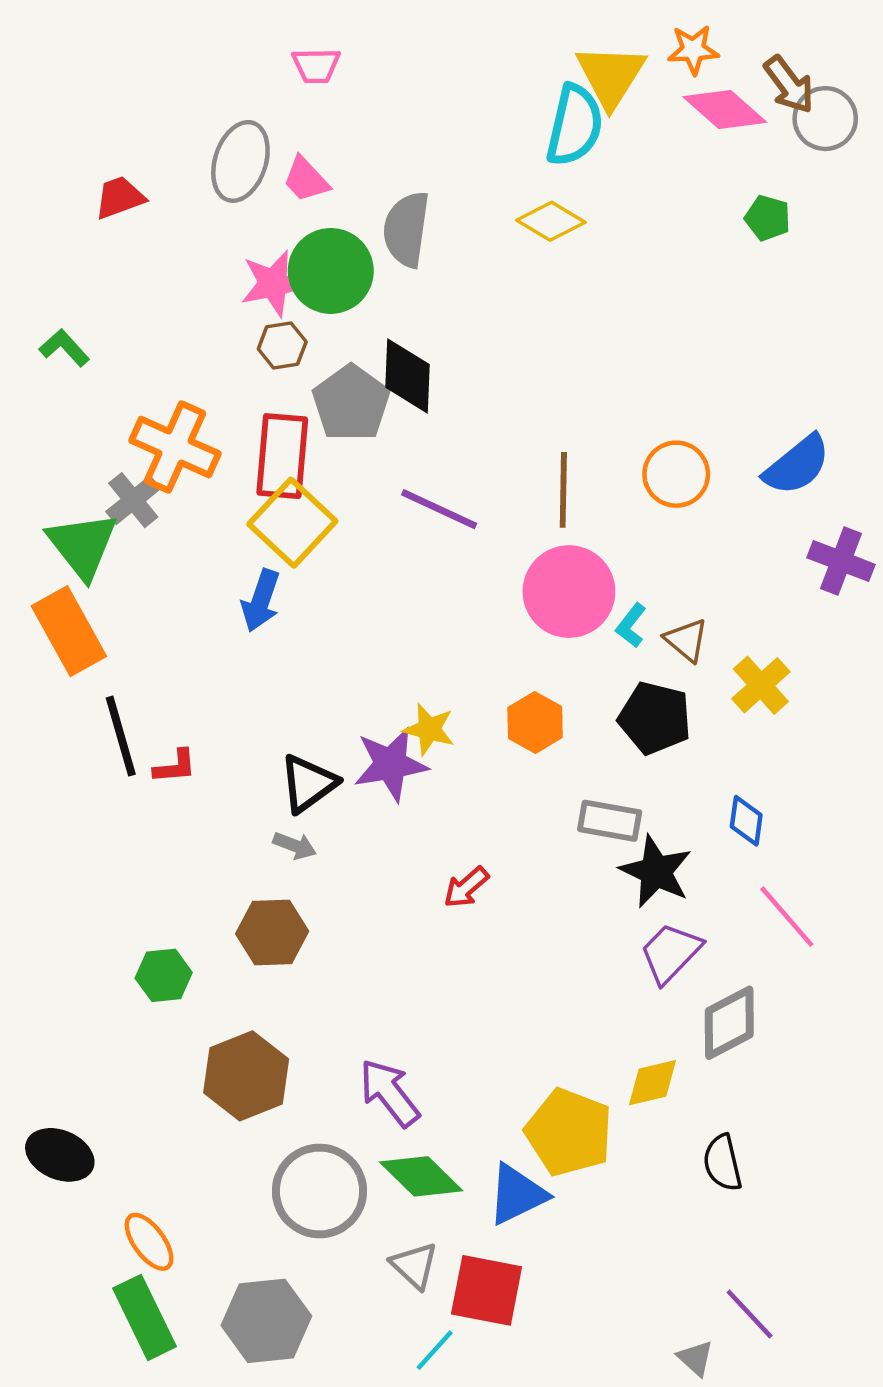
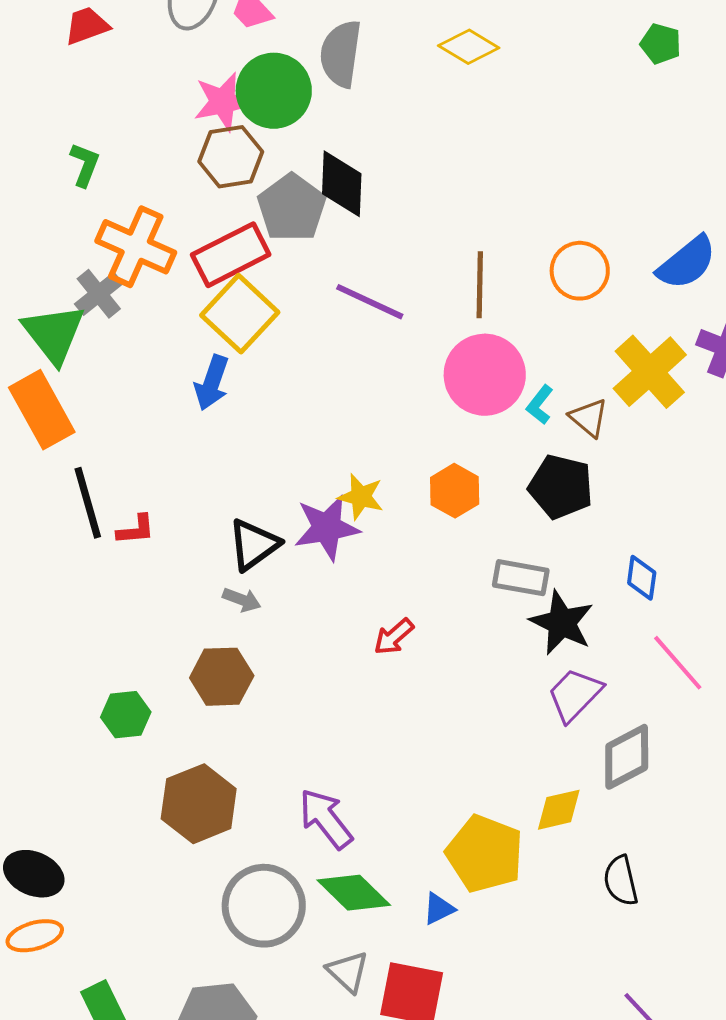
brown hexagon: (282, 345) -> (231, 157), size x1.5
green L-shape: (64, 348) -> (85, 165), moved, turned 63
red rectangle: (282, 456) -> (231, 255), turned 58
yellow cross: (761, 685) -> (650, 372), moved, size x1.4
blue triangle: (517, 1194) -> (439, 909), size x0.6
orange ellipse: (149, 1242) -> (35, 936), moved, turned -70

